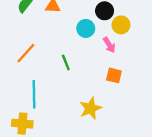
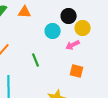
pink arrow: (109, 45) -> (73, 45), turned 96

